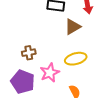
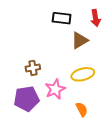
purple pentagon: (23, 82) -> (27, 99), turned -30

